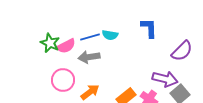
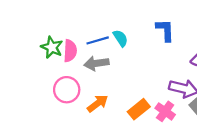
cyan semicircle: (110, 35) -> (120, 38), turned -133
pink semicircle: (66, 46) -> (70, 51), turned -60

